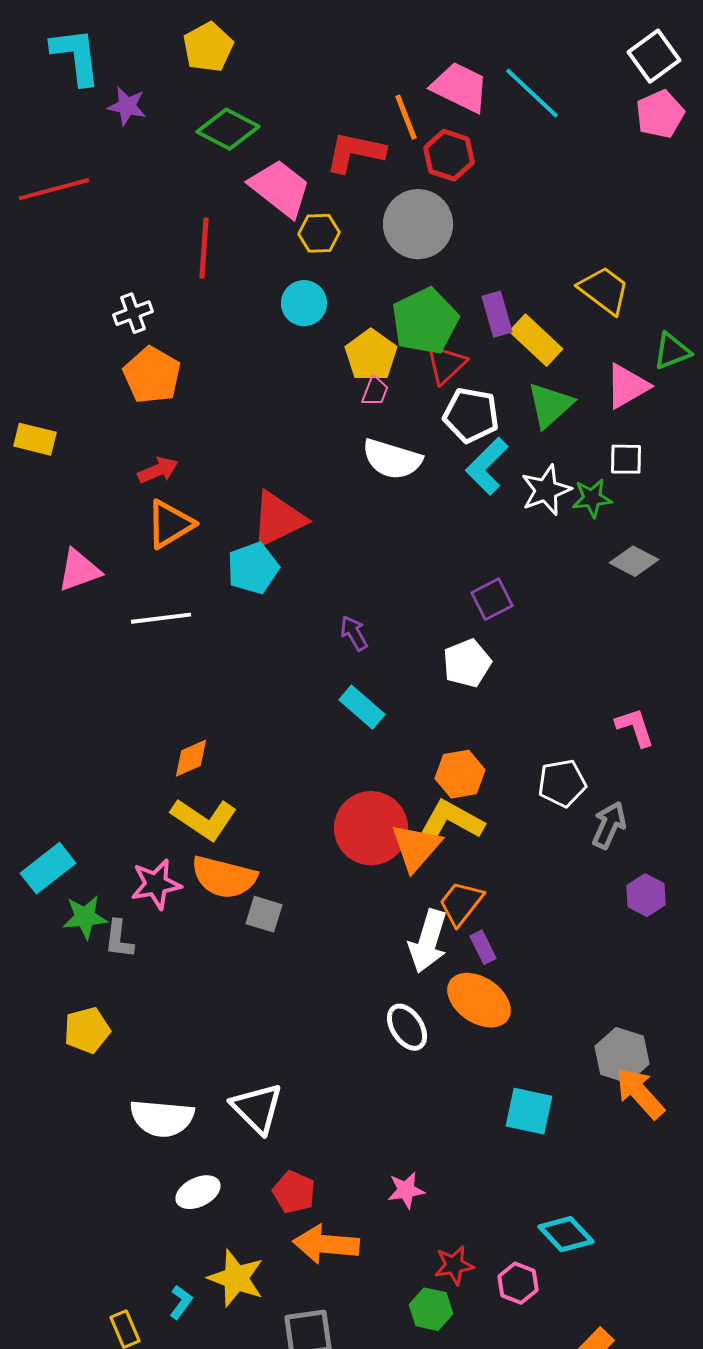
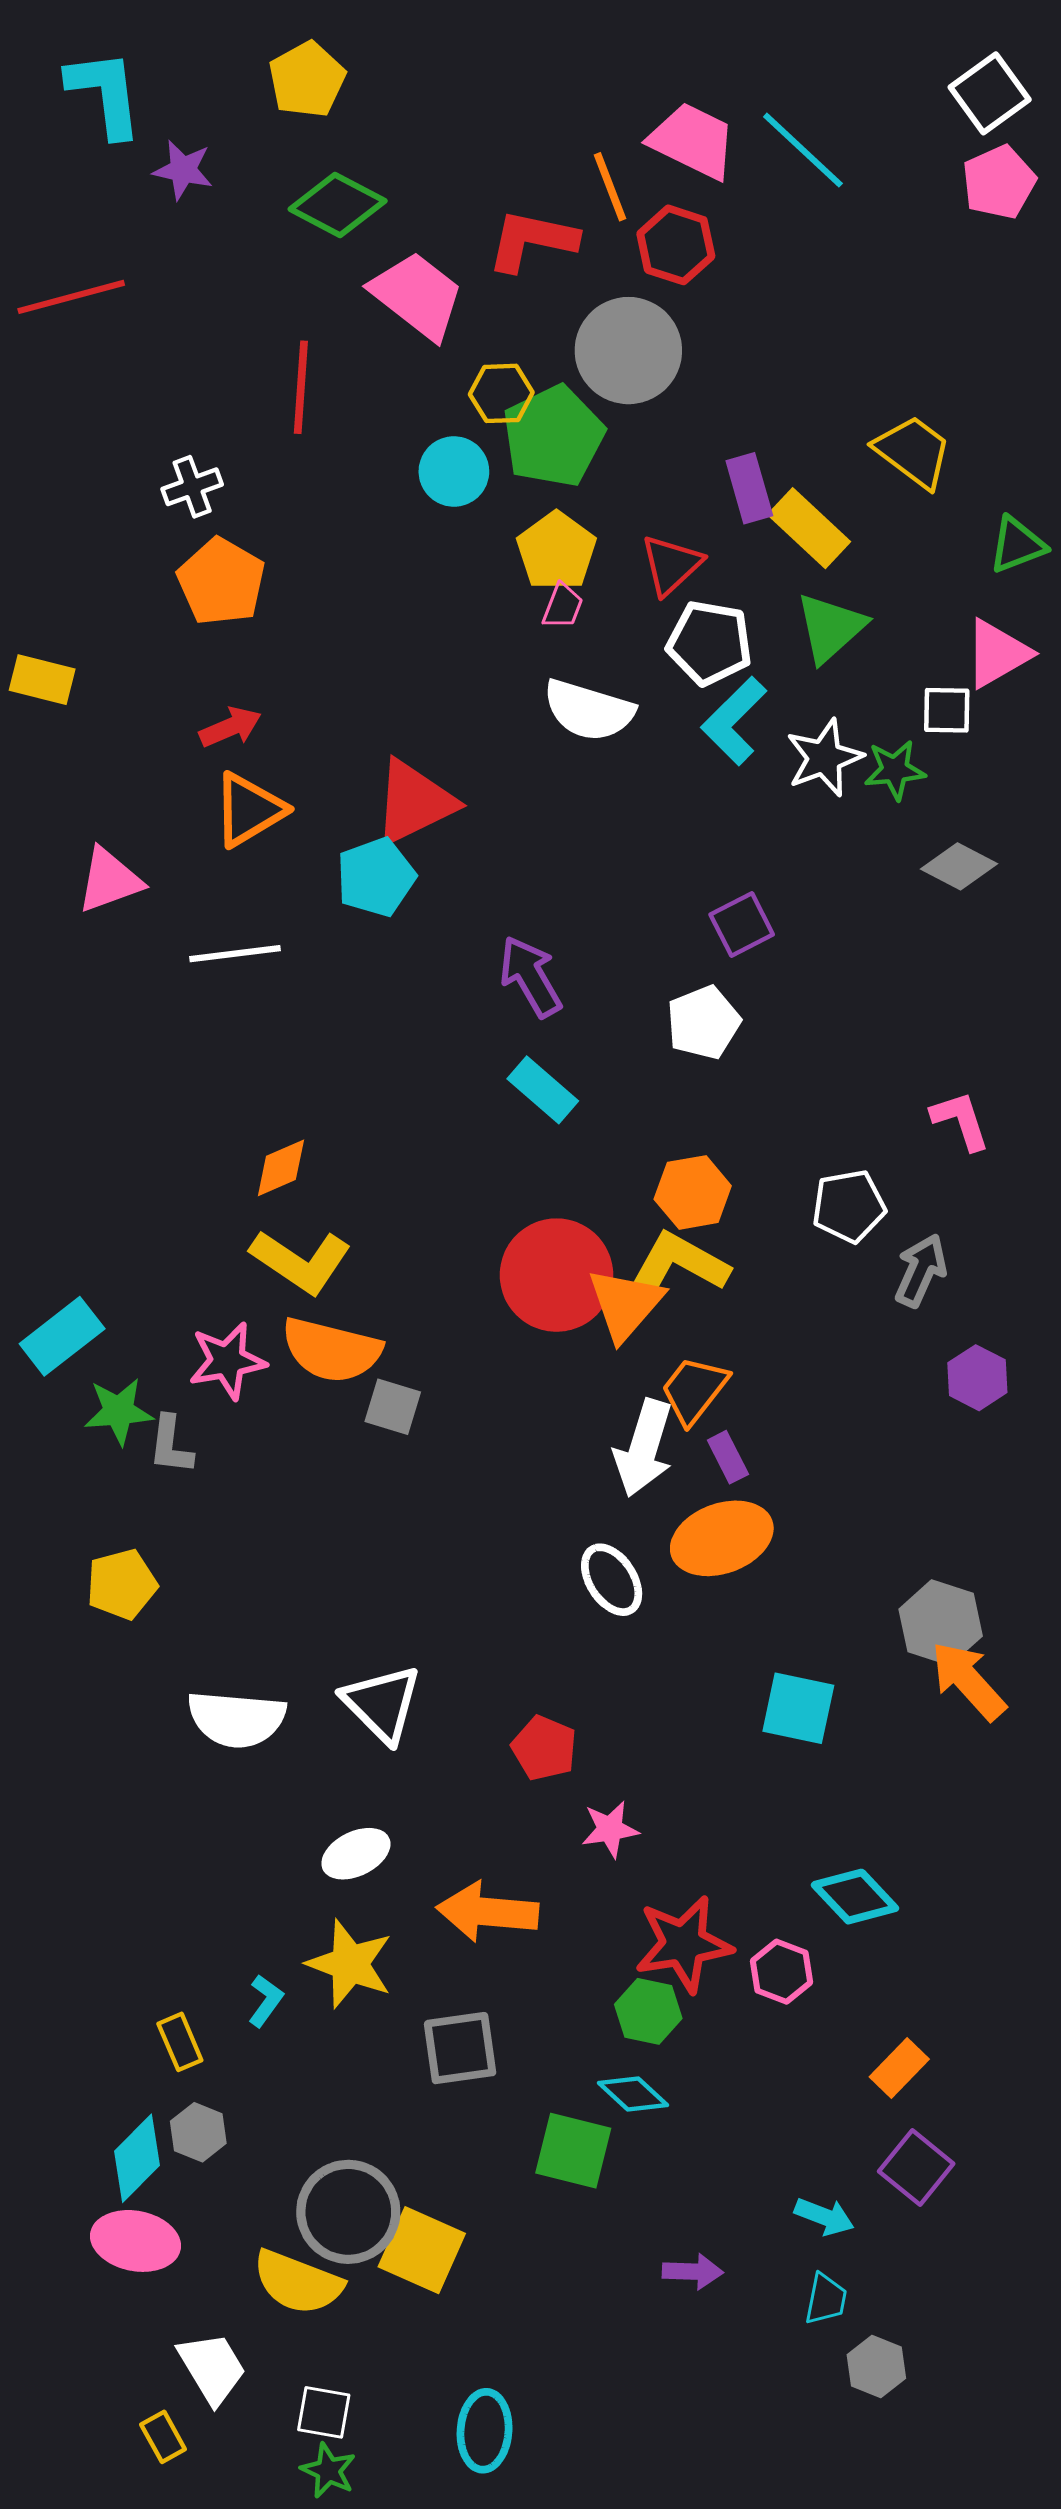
yellow hexagon: (319, 233) -> (501, 393), moved
green pentagon: (425, 321) -> (553, 436), moved
pink triangle: (627, 386) -> (997, 654), moved
purple arrow: (354, 633) -> (530, 977), size x1.5
orange ellipse: (479, 1000) -> (722, 1538), turned -54
white ellipse: (198, 1192) -> (356, 1854), moved
red pentagon: (294, 1192) -> (544, 1748), moved
red star: (454, 1265) -> (684, 1944), size x1.6

